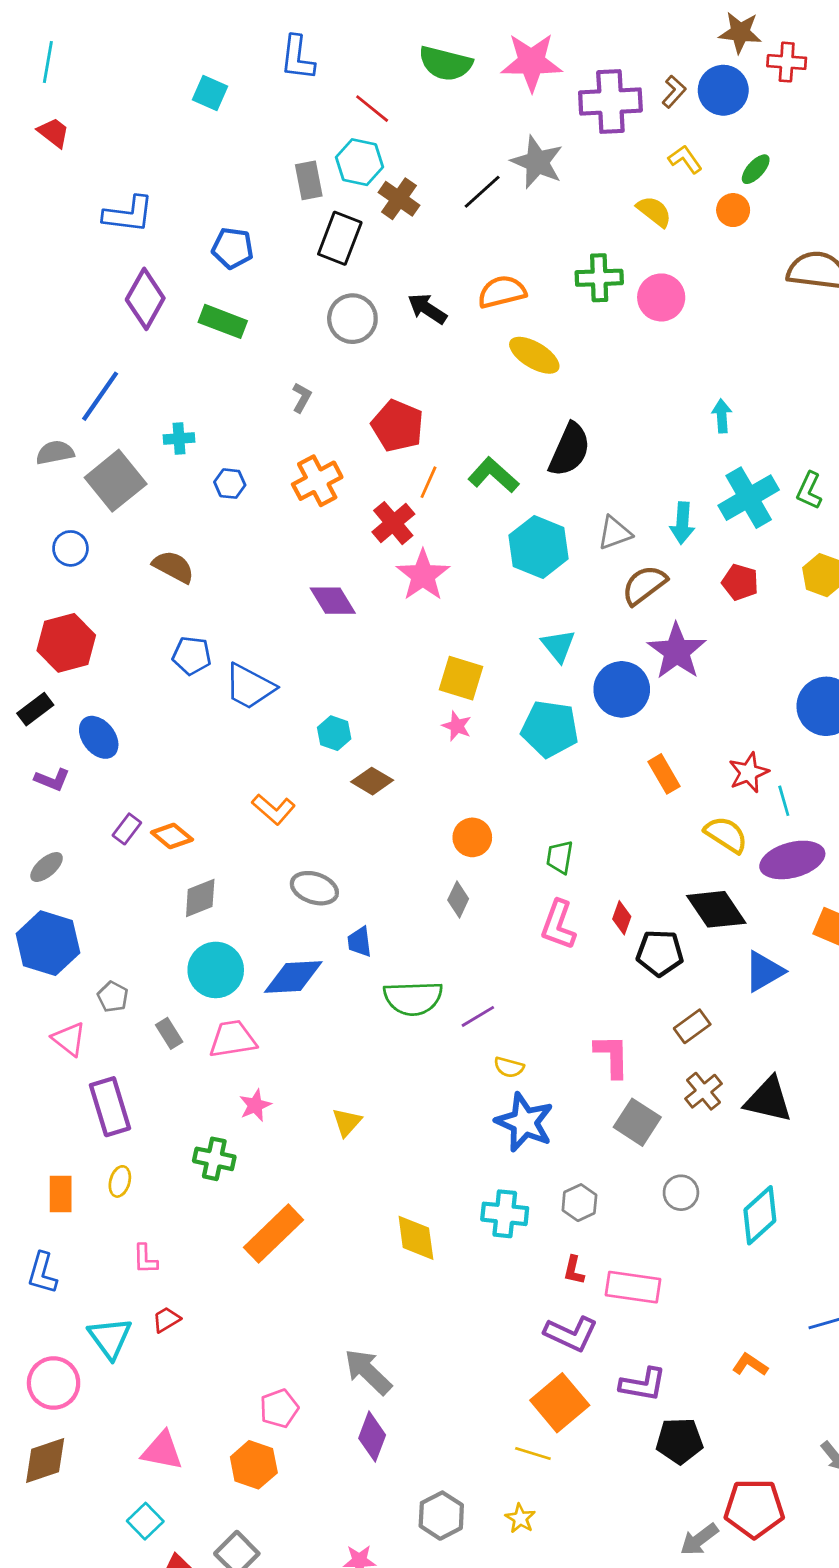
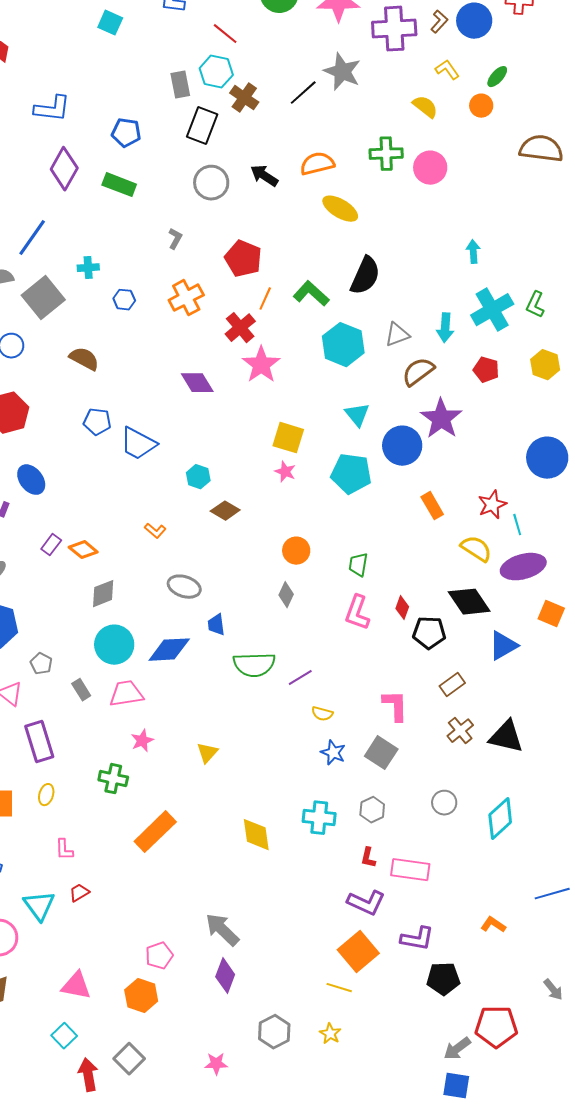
orange L-shape: (274, 809) -> (155, 531), size x0.7
blue star: (524, 1122) -> (333, 753), size x0.6
gray square: (637, 1122) -> (381, 753), moved

